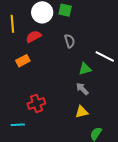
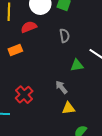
gray arrow: (82, 89) -> (61, 87), moved
red cross: (36, 103) -> (24, 95), turned -30

